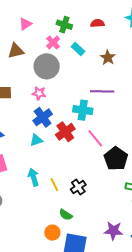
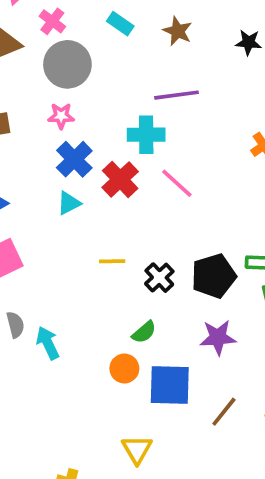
pink cross: (53, 42) -> (52, 21), moved
black pentagon: (116, 159) -> (214, 276), moved, turned 30
cyan arrow: (33, 177) -> (48, 343), moved
yellow line: (54, 185) -> (112, 261), moved, turned -56
green semicircle: (66, 215) -> (144, 332), turned -64
purple star: (113, 231) -> (218, 337), moved

